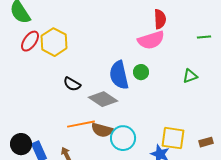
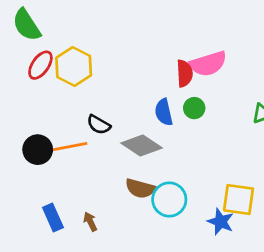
red semicircle: (160, 19) -> (185, 73), moved
blue semicircle: (119, 75) -> (164, 112), size x0.7
orange line: (81, 124) -> (68, 147), moved
black circle: (21, 144) -> (38, 150), moved

